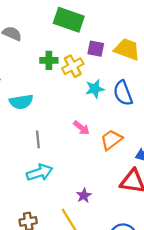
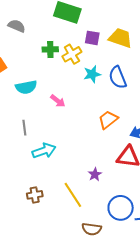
pink arrow: (81, 128) -> (58, 101), moved
gray line: (38, 139) -> (24, 128), moved
purple star: (84, 196) -> (95, 174), moved

